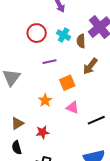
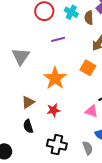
orange square: (67, 83) -> (88, 68), moved, turned -35
orange star: (45, 100) -> (55, 78), size x1.6
pink triangle: (73, 107) -> (92, 111), moved

